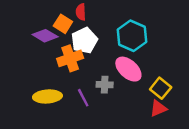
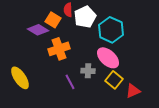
white pentagon: (84, 40) -> (85, 17), moved
yellow square: (161, 88) -> (114, 80), moved
yellow ellipse: (47, 96) -> (20, 78), moved, turned 60

